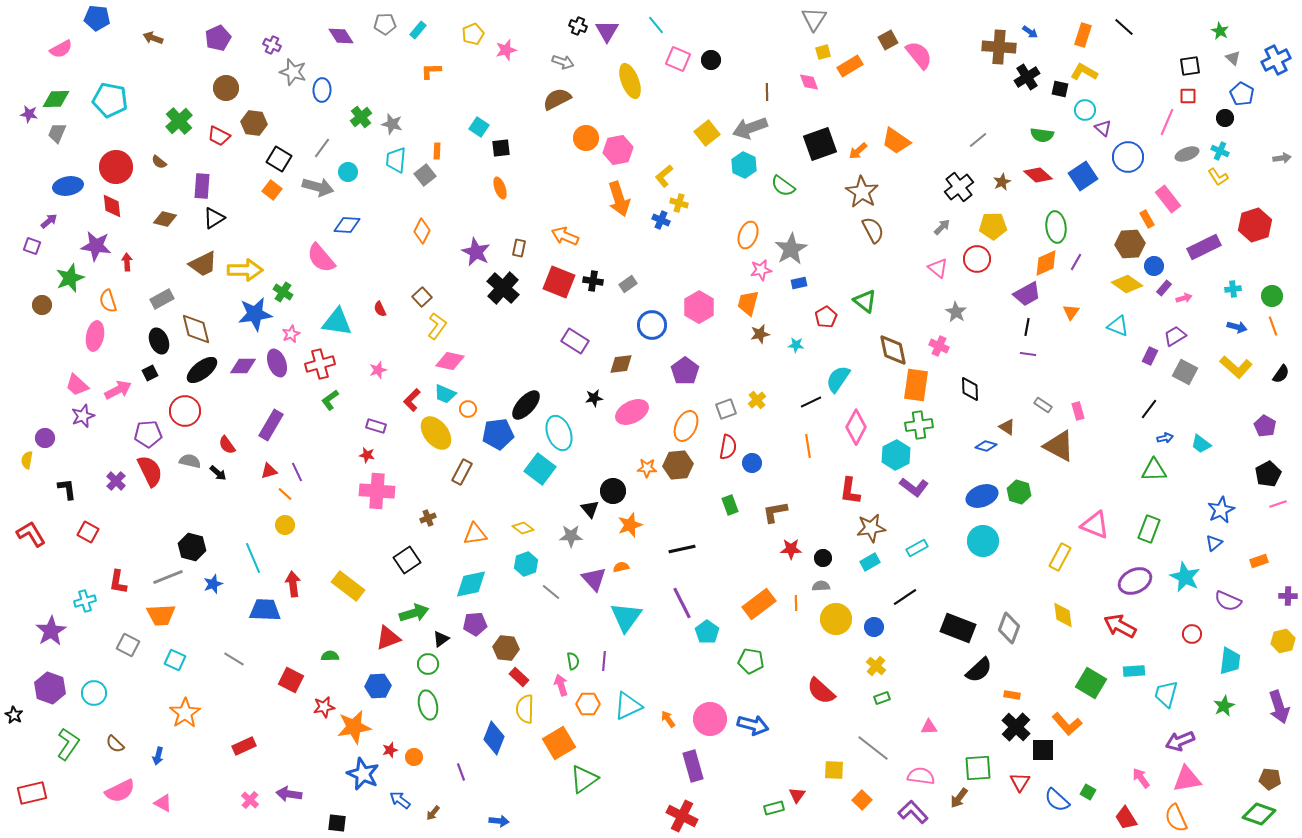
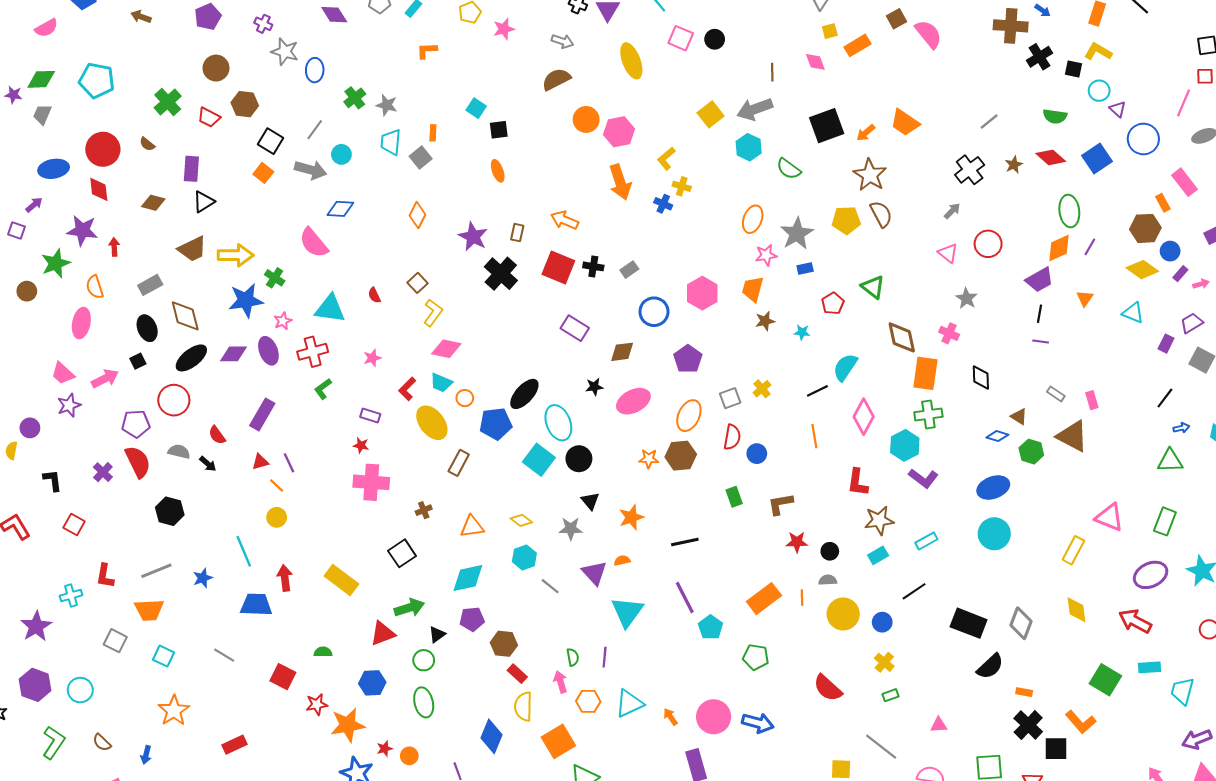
yellow pentagon: (993, 226) -> (846, 220), moved
black circle: (613, 491) -> (579, 459), moved
green hexagon: (1019, 492) -> (1031, 452), moved
black hexagon: (192, 547) -> (170, 511), moved

